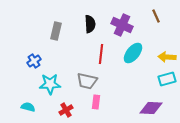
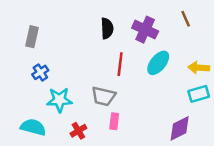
gray rectangle: (56, 31) -> (32, 37), moved
cyan semicircle: (28, 107) -> (33, 127), size x1.5
purple diamond: (151, 108) -> (180, 128), turned -30

